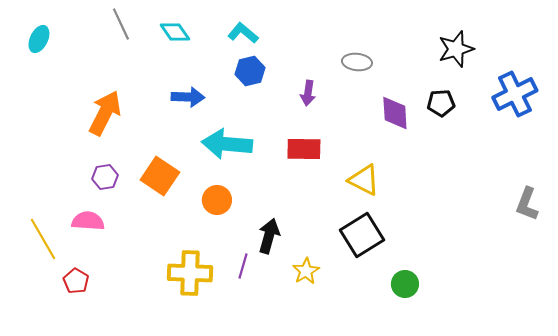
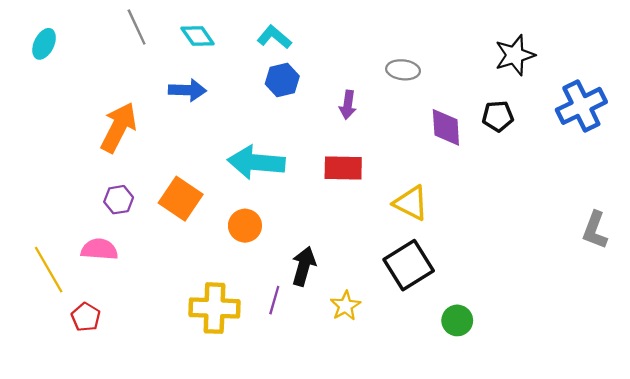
blue arrow: (188, 97) -> (187, 90), moved

